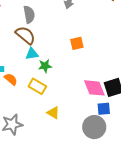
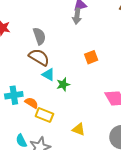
cyan triangle: (32, 54) -> (48, 75), turned 48
yellow rectangle: (37, 86) -> (44, 115), moved

